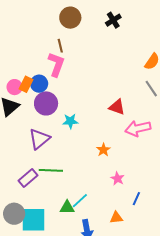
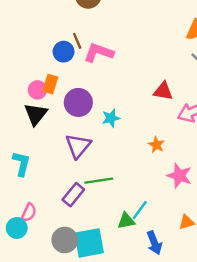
brown line: (60, 46) -> (77, 41), moved
pink L-shape: (56, 64) -> (99, 53), moved, turned -80
blue circle: (39, 84) -> (64, 52), moved
pink star: (117, 178) -> (179, 176), size x1.5

